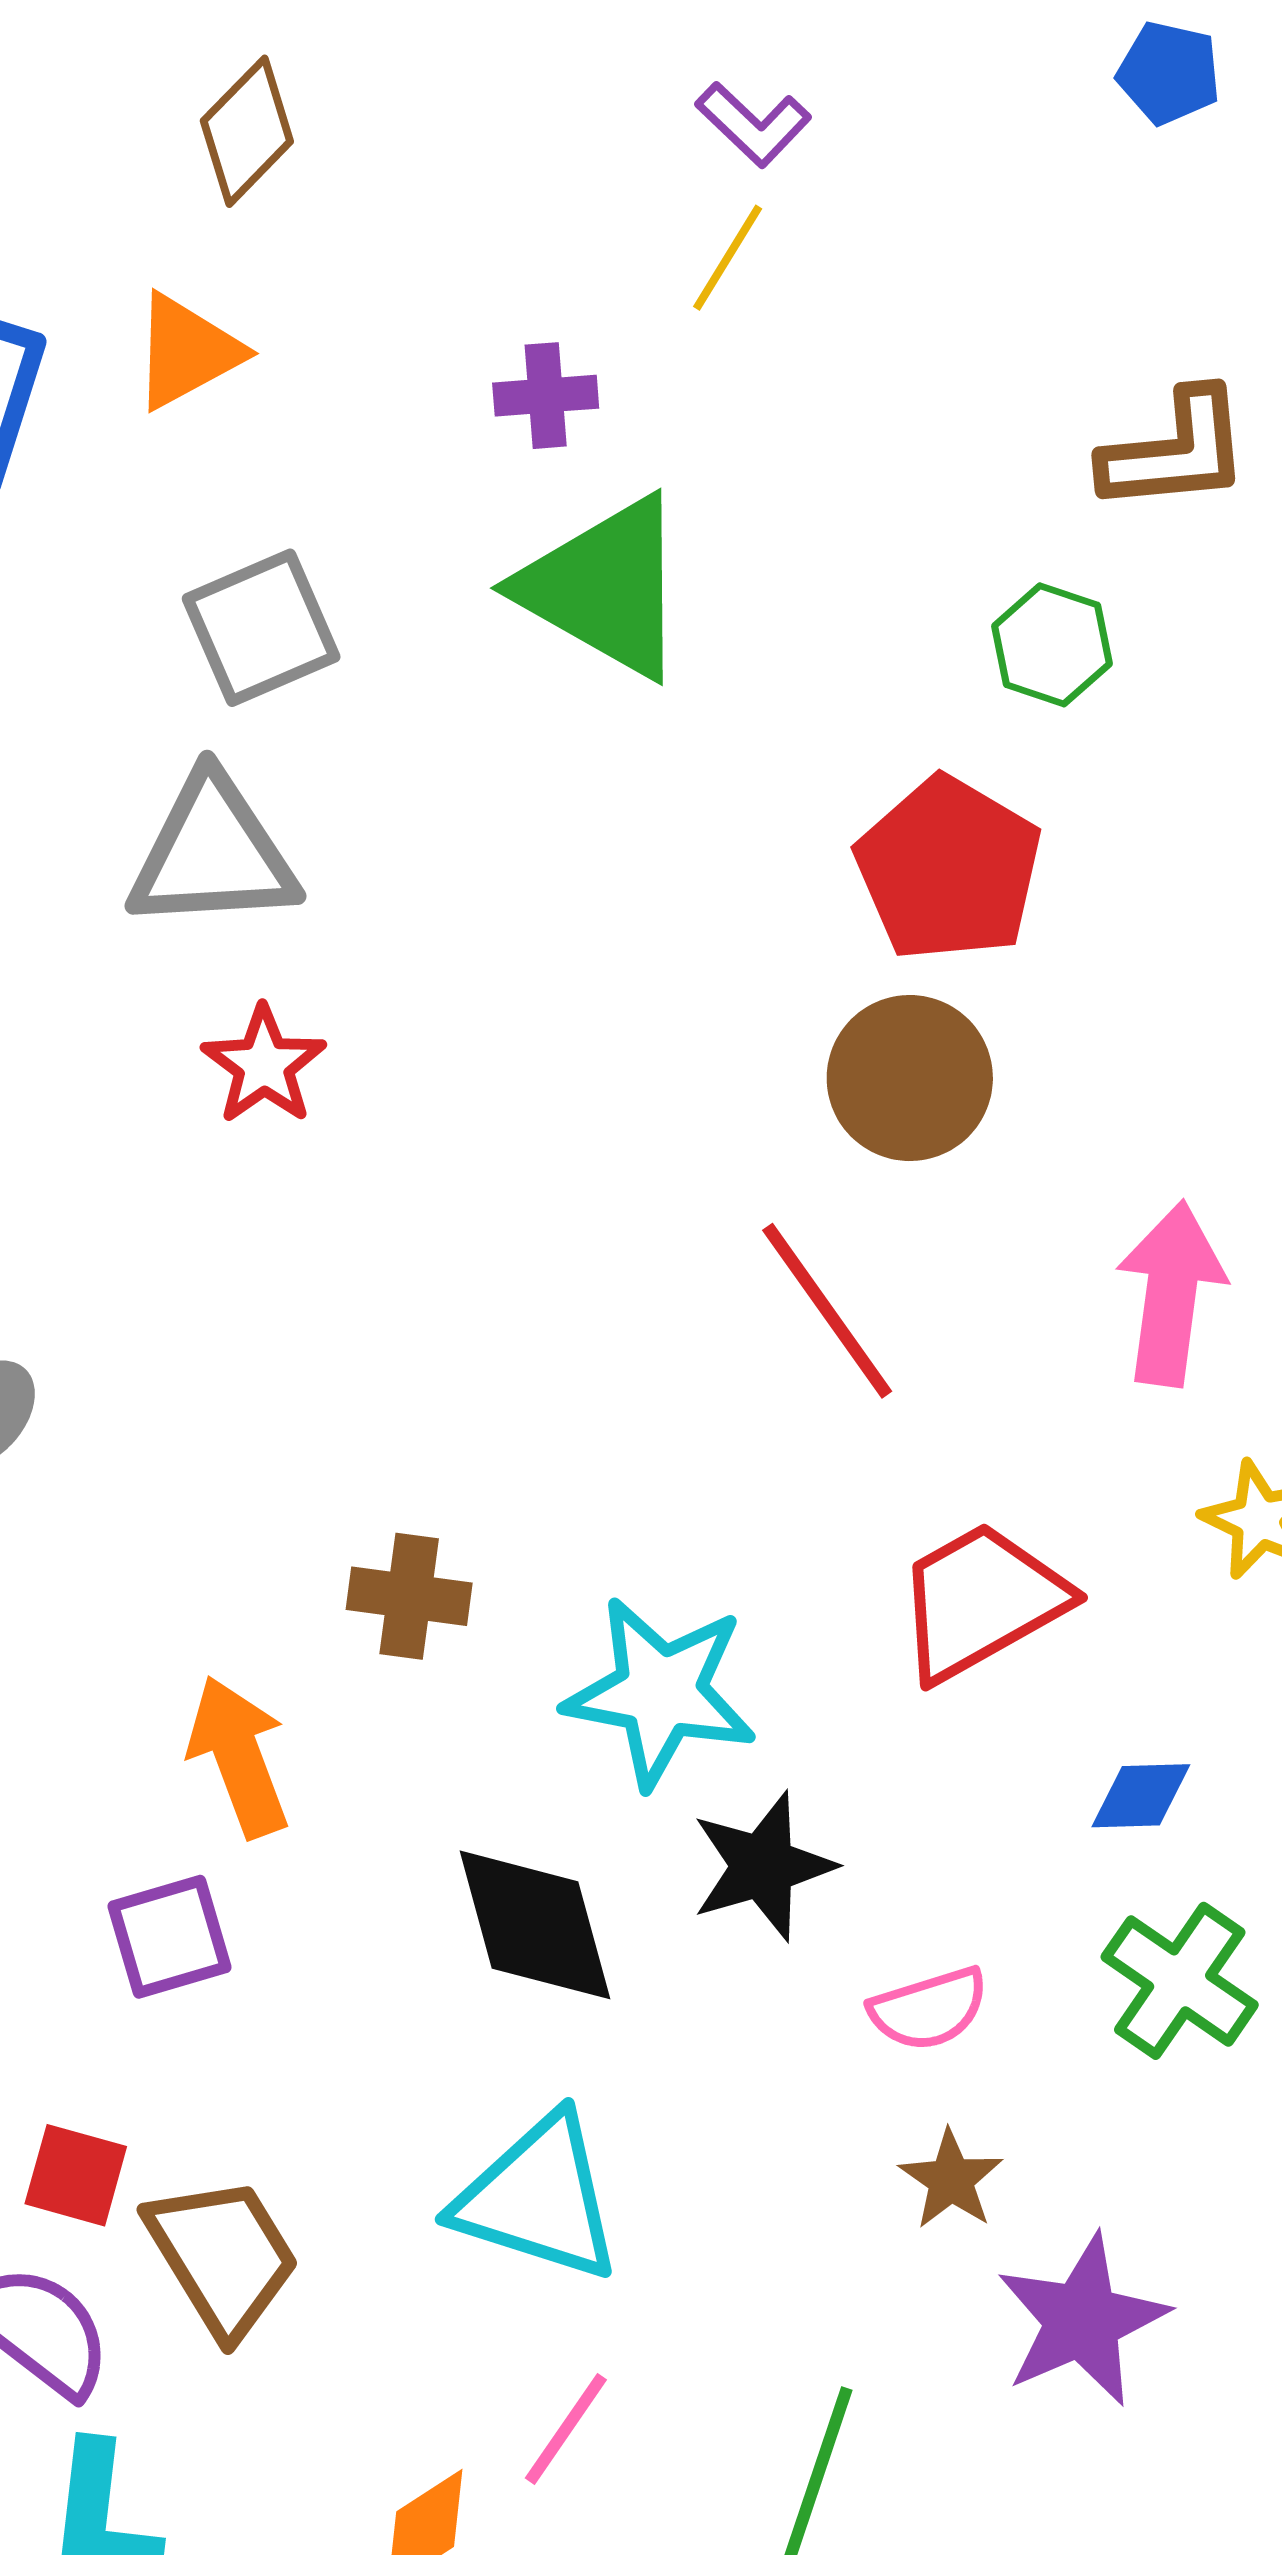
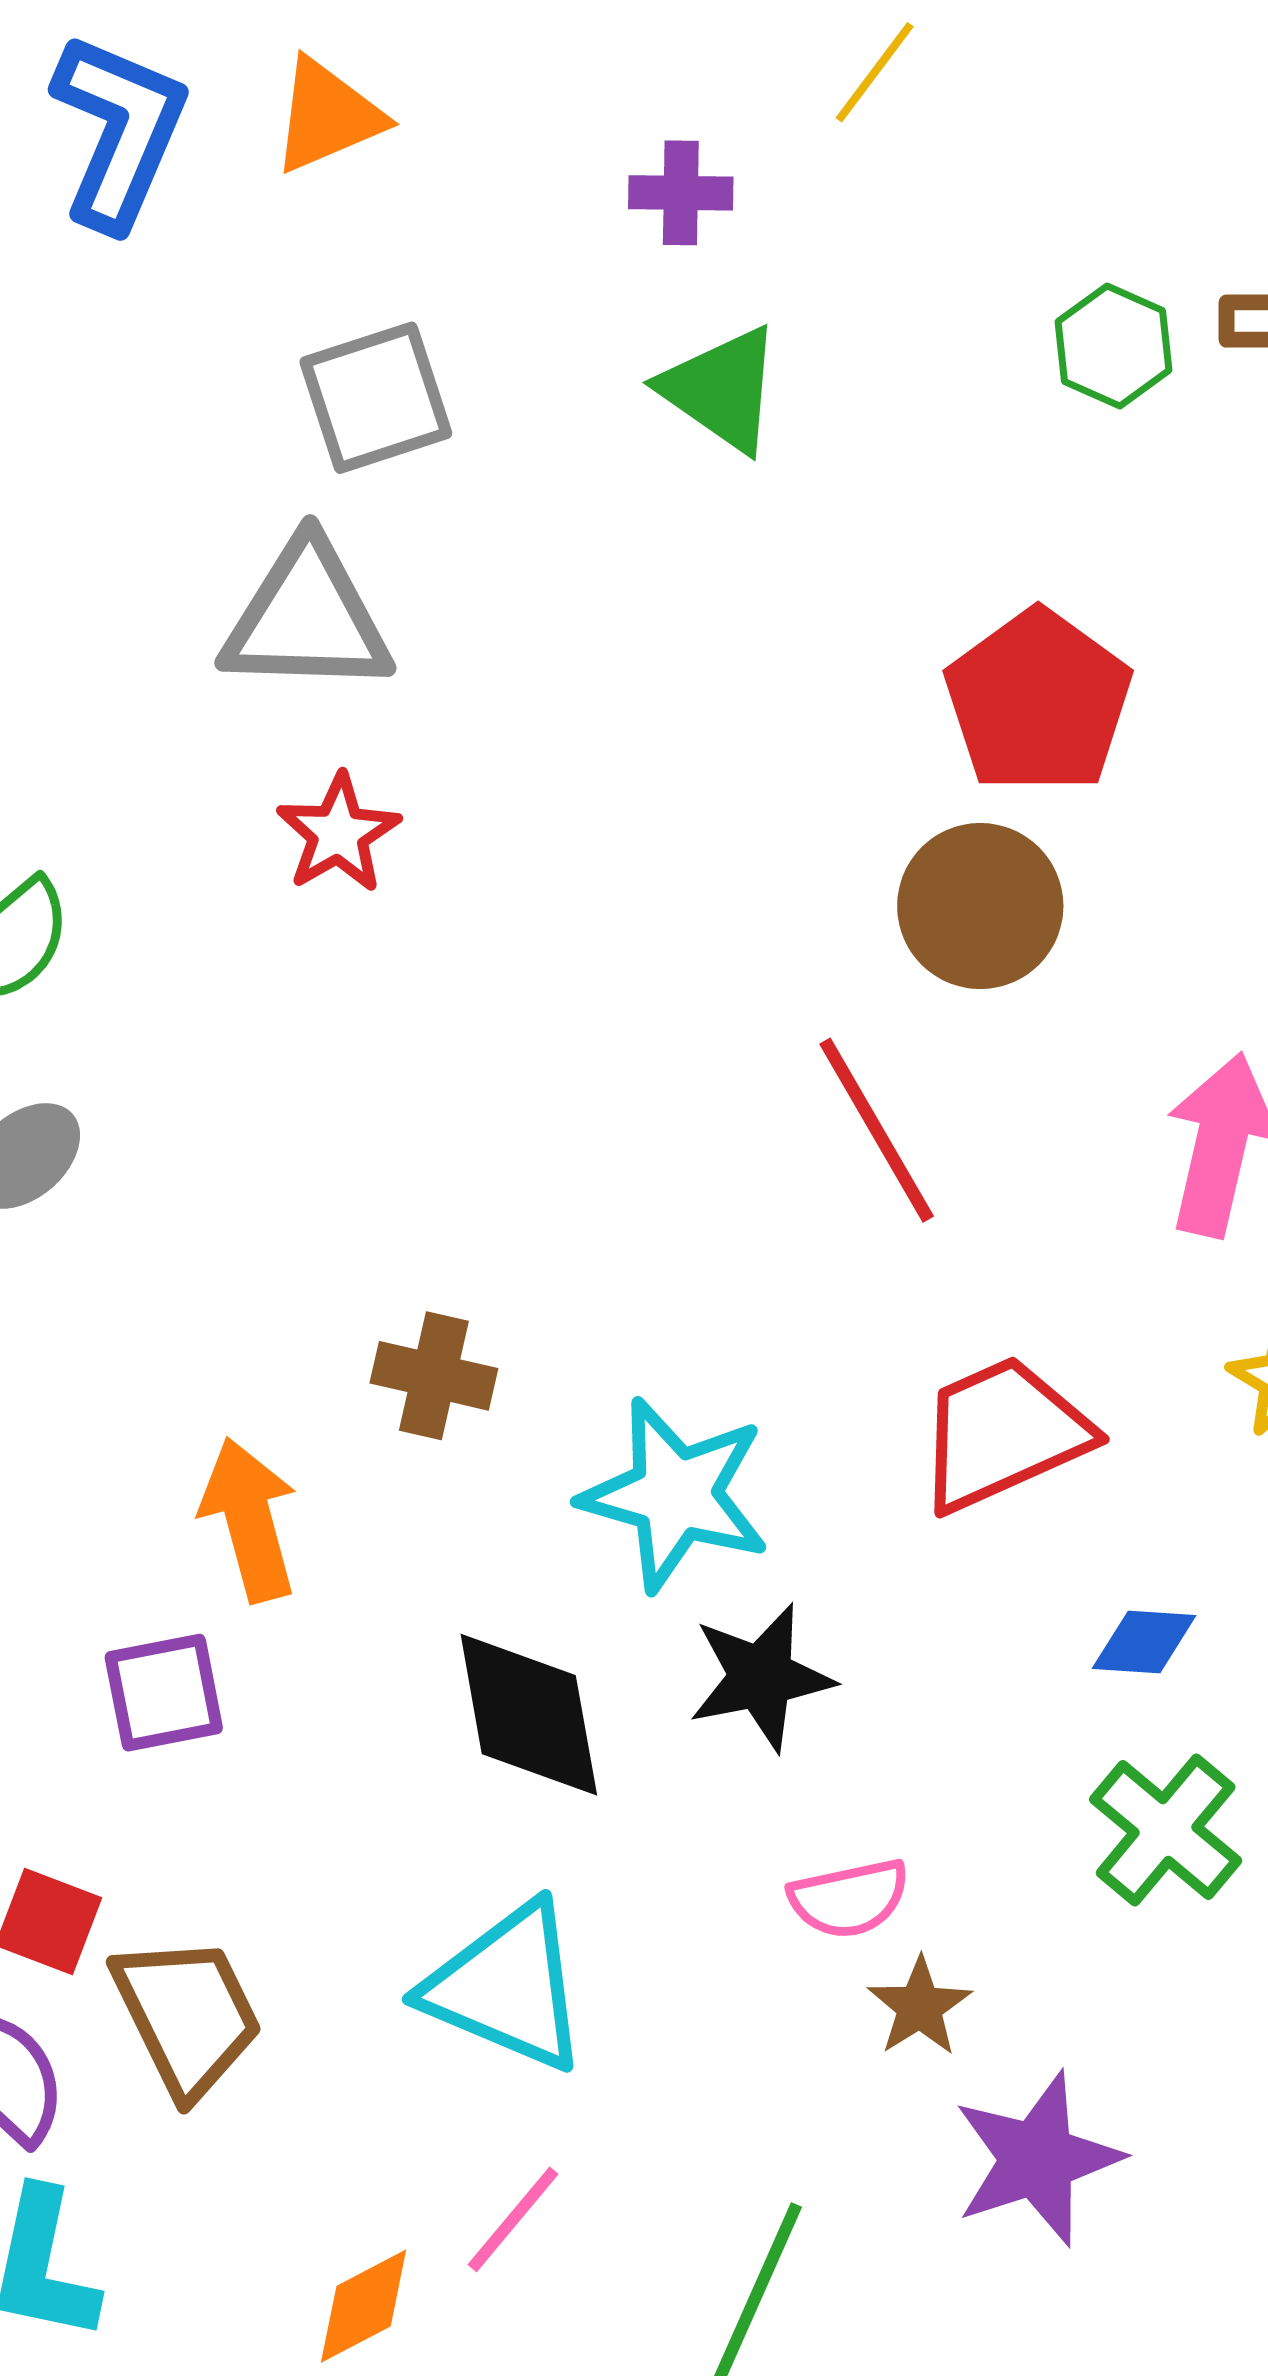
green triangle: (604, 587) -> (721, 389), size x0.7
green hexagon: (1052, 645) -> (1114, 346), moved
pink semicircle: (929, 2009) -> (849, 1898), moved

